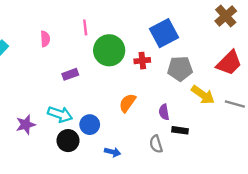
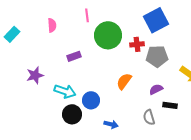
gray pentagon: (180, 69) -> (157, 56), moved
purple semicircle: (164, 112) -> (156, 89), turned 72
purple star: (26, 125) -> (35, 75), moved

